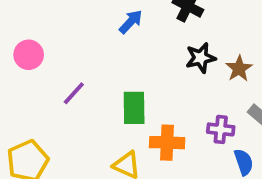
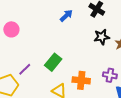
purple line: (74, 93) -> (25, 69), moved
green rectangle: (134, 108) -> (53, 62), moved, turned 36

